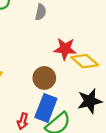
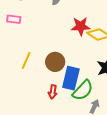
brown circle: (44, 78) -> (55, 62), moved

